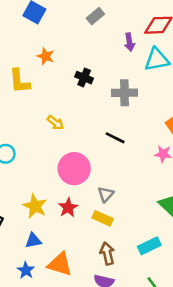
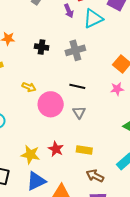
pink circle: (74, 169) -> (51, 104), moved
gray triangle: (106, 194) -> (79, 112), moved
blue triangle: (33, 241) -> (36, 181), size x1.5
brown arrow: (107, 253) -> (95, 176), turned -36

